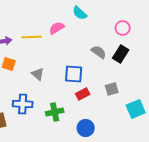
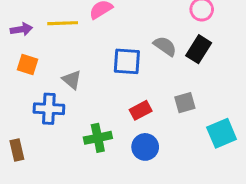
blue square: (74, 74) -> (127, 61), moved
blue cross: (23, 104) -> (49, 109), moved
blue circle: (86, 128) -> (145, 147), moved

